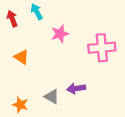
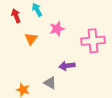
orange triangle: (21, 57) -> (31, 39), moved, turned 32
purple arrow: (76, 88) -> (67, 66), moved

